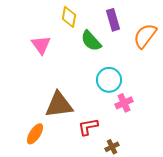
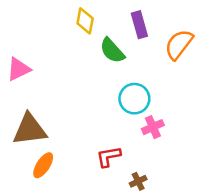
pink triangle: (41, 45) -> (18, 69), moved, turned 40
brown triangle: (59, 105) -> (30, 129), moved

